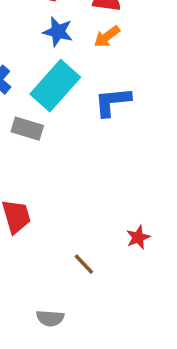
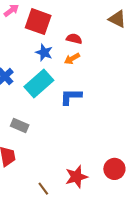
gray rectangle: (27, 129) -> (20, 125), moved
red star: (138, 237) -> (76, 177), size x1.6

